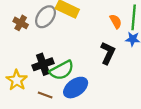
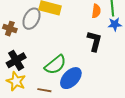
orange semicircle: (116, 21) -> (96, 11), turned 48
black cross: (43, 64) -> (16, 60), moved

